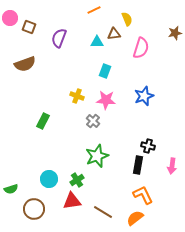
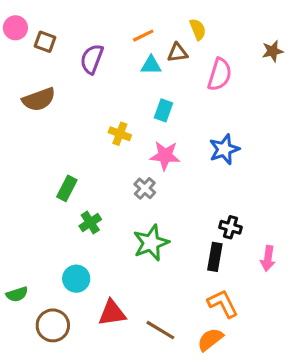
orange line: (94, 10) -> (143, 36), moved
yellow cross: (77, 96) -> (120, 134), moved
green cross: (77, 180) -> (90, 223), moved

